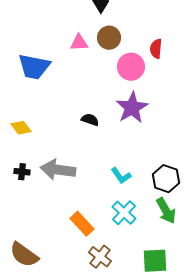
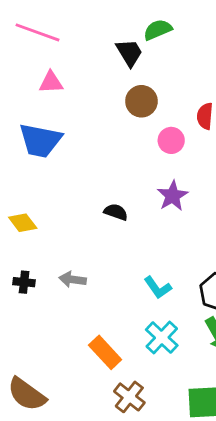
pink triangle: (79, 43) -> (51, 82), moved
pink circle: (131, 67) -> (171, 140), size x0.7
purple star: (132, 108) -> (173, 196), size x0.7
gray arrow: (58, 170) -> (73, 279), size x0.6

